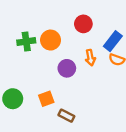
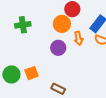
orange circle: (51, 40) -> (62, 24), moved
orange square: (46, 99) -> (32, 73), moved

